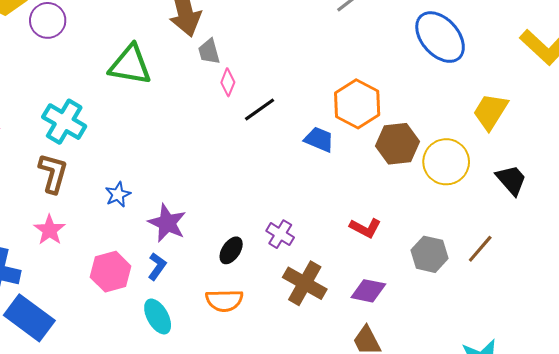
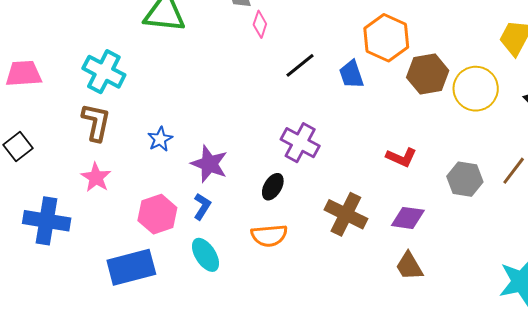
black line: (260, 109) -> (300, 65), moved
blue trapezoid: (319, 139) -> (351, 74), turned -128
purple cross: (280, 234) -> (300, 143), moved, size x1.4
blue rectangle: (29, 318) -> (131, 267), moved, turned -48

